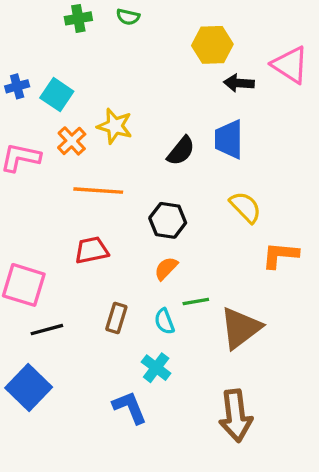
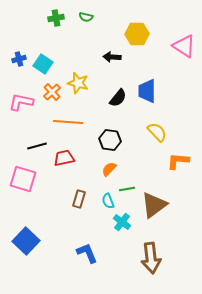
black arrow: (239, 83) -> (112, 57), moved
black line: (47, 330) -> (37, 146), moved
cyan cross: (156, 368) -> (122, 222), moved

